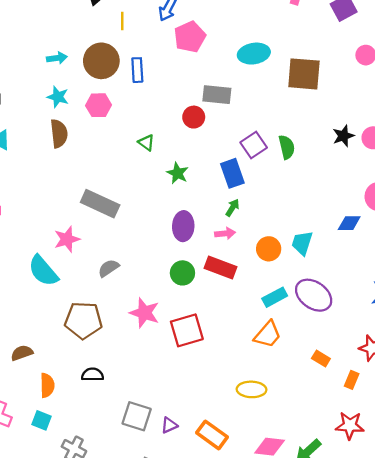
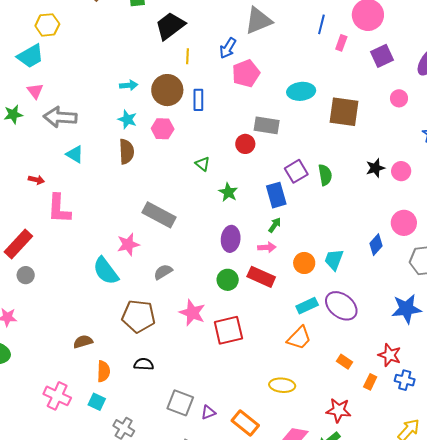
blue diamond: (349, 223) -> (376, 245), turned -50
red star: (350, 426) -> (339, 410), moved

